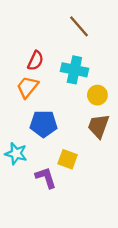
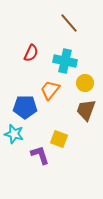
orange trapezoid: (27, 87) -> (50, 90), moved
blue pentagon: (44, 124) -> (25, 107), moved

